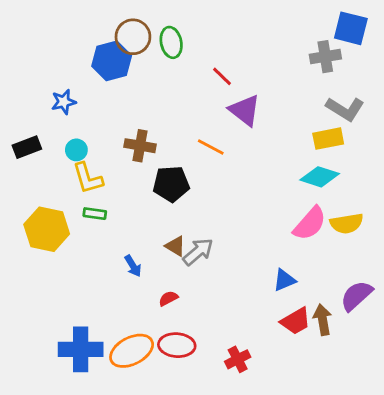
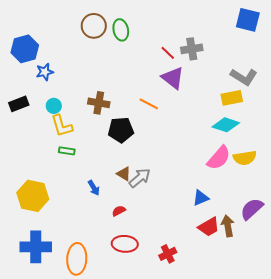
gray cross: (325, 57) -> (192, 49), moved
blue hexagon: (112, 61) -> (25, 49), moved
red line: (222, 76) -> (168, 53), moved
yellow hexagon: (47, 229) -> (33, 196), moved
blue cross: (81, 349) -> (36, 247), moved
orange ellipse: (132, 351) -> (77, 259), moved, turned -60

